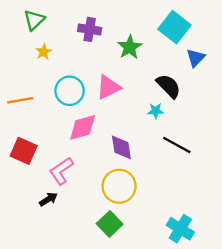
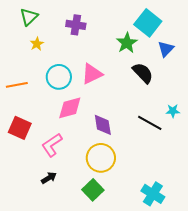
green star: (130, 47) -> (127, 43), moved
cyan star: (156, 111) -> (173, 111), moved
black arrow: (48, 199) -> (49, 178), moved

